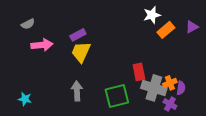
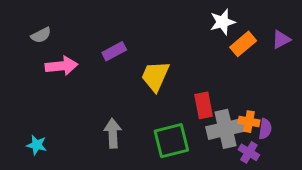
yellow trapezoid: (81, 52) -> (155, 76), moved
orange cross: (170, 83) -> (249, 122), turned 32
gray cross: (154, 88) -> (226, 129), turned -30

